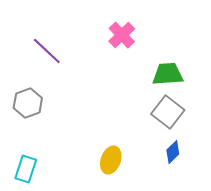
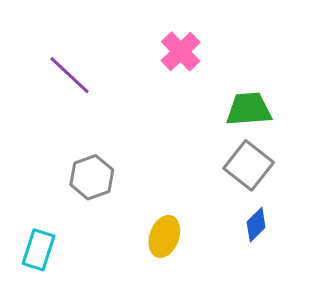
gray hexagon: (28, 103) -> (92, 177), moved

